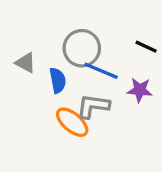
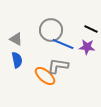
blue semicircle: (58, 80) -> (17, 60), moved
purple star: (140, 90) -> (87, 47), moved

